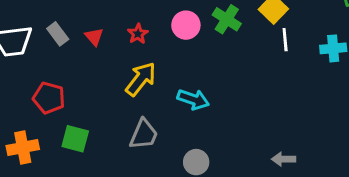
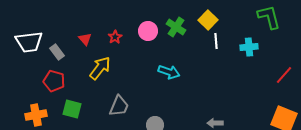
gray rectangle: (58, 34) -> (57, 52), moved
yellow arrow: (141, 79) -> (100, 68), moved
cyan arrow: (193, 99) -> (169, 72), moved

